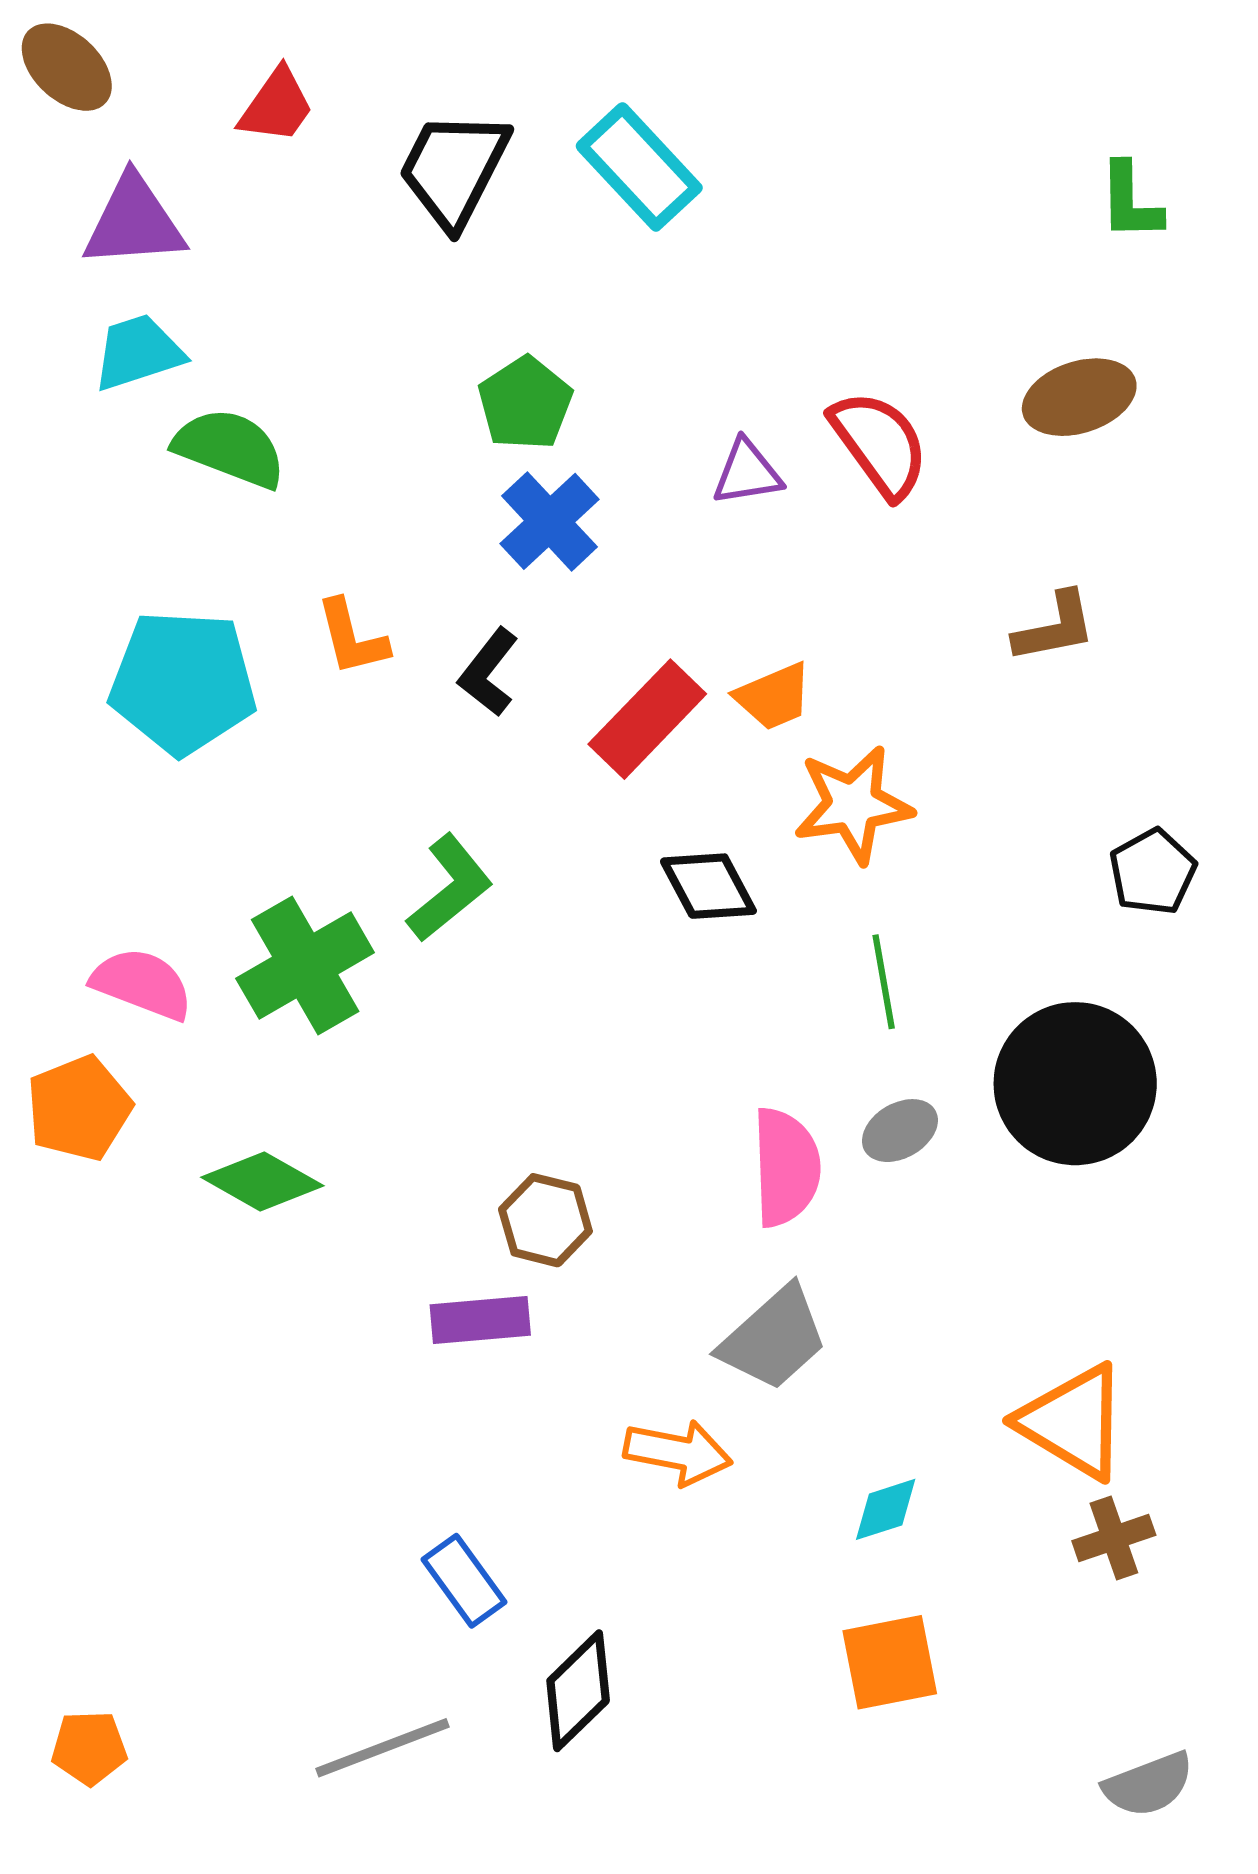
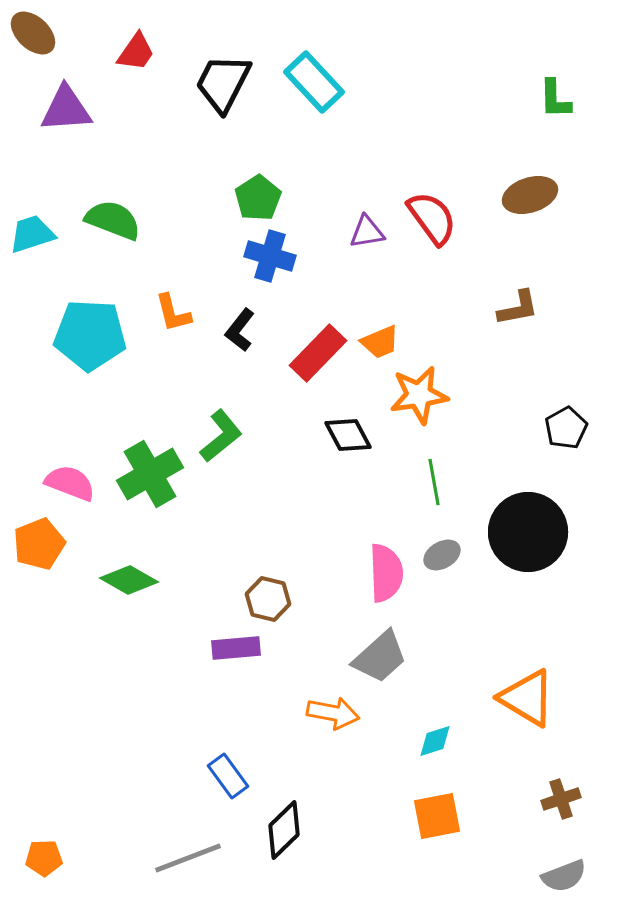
cyan trapezoid: (138, 352) -> (32, 234), moved
blue cross: (550, 521) -> (270, 256), turned -30
brown cross: (1114, 1538) -> (561, 799), moved

